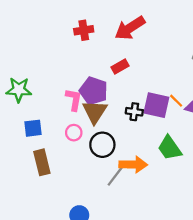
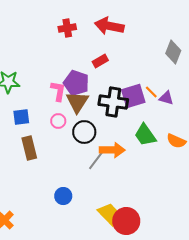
red arrow: (130, 28) -> (109, 26), turned 44
purple square: (156, 105) -> (133, 96), turned -30
black cross: (134, 112) -> (113, 102), size x1.8

